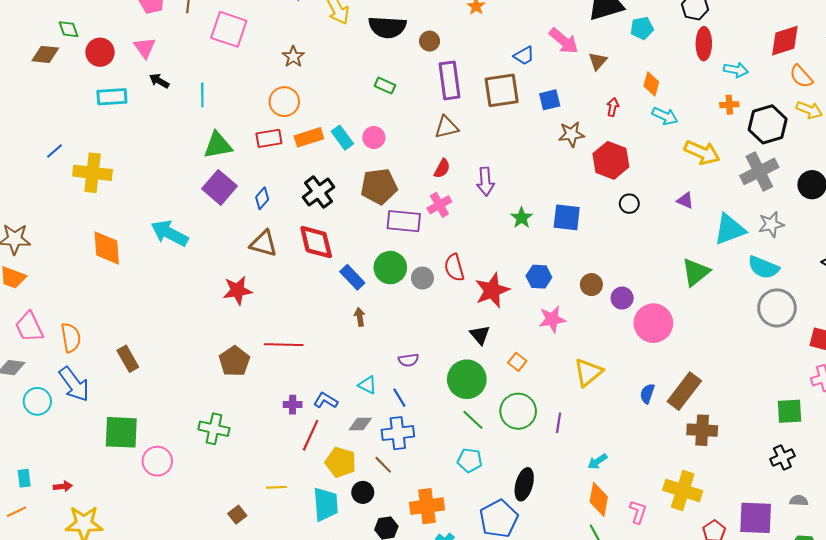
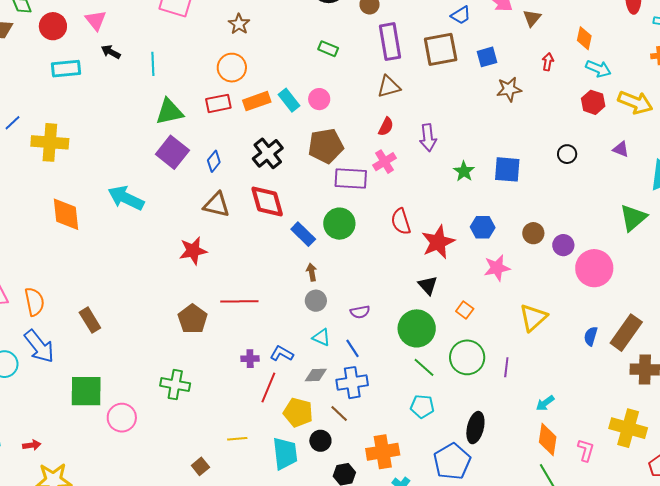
red hexagon: (611, 160) -> (593, 102), moved, size x0.7
gray circle: (422, 278) -> (316, 301), moved

